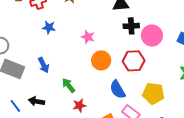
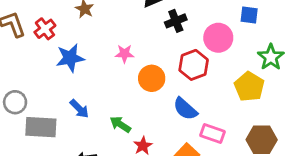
blue star: (49, 27) -> (70, 58), size x1.5
pink circle: (152, 35) -> (218, 38), moved
yellow pentagon: (153, 94) -> (249, 87), moved, turned -30

